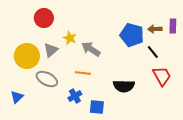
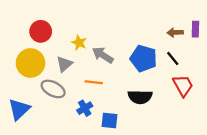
red circle: (44, 18) -> (41, 31), moved
blue pentagon: (132, 35) -> (143, 58), moved
gray triangle: (51, 50) -> (64, 64), moved
blue triangle: (17, 97) -> (19, 109), size x1.5

